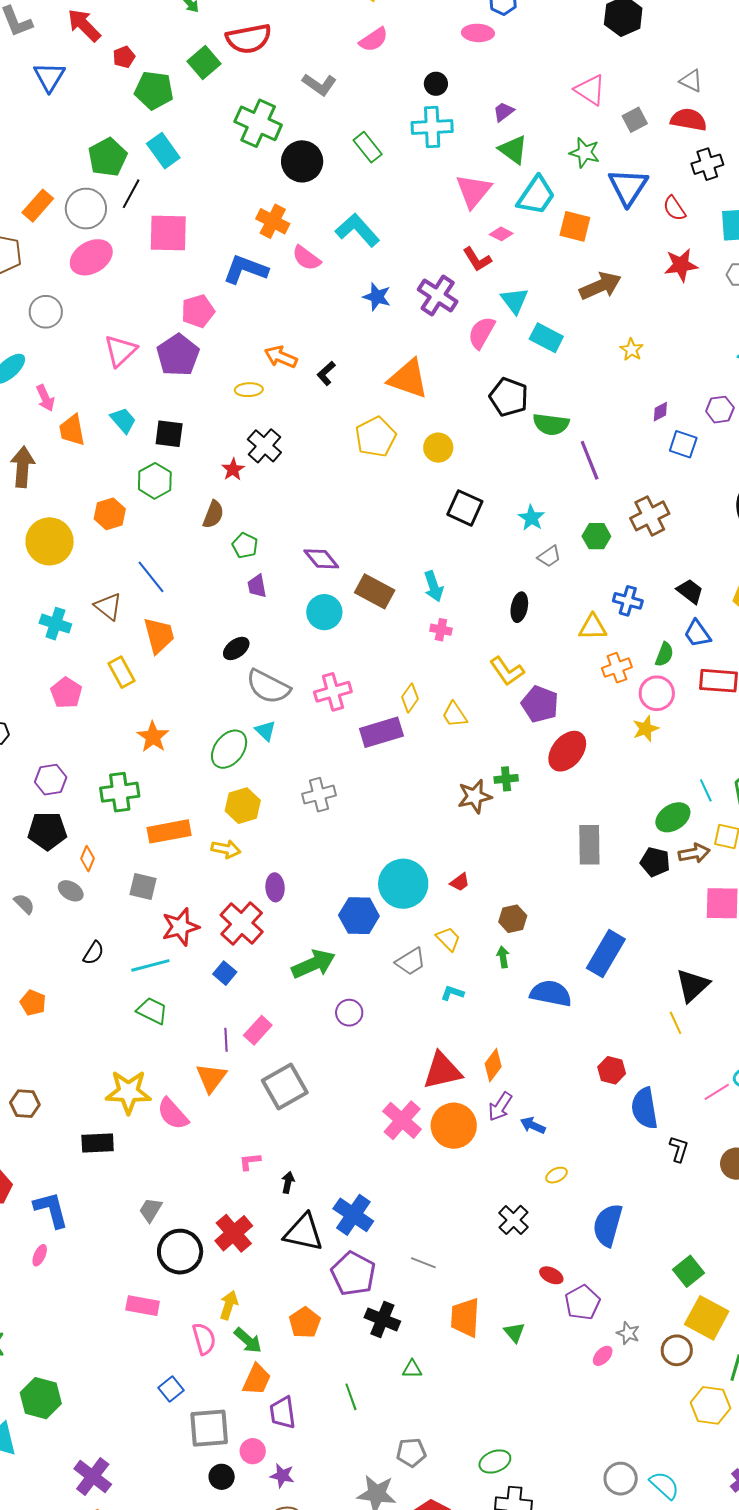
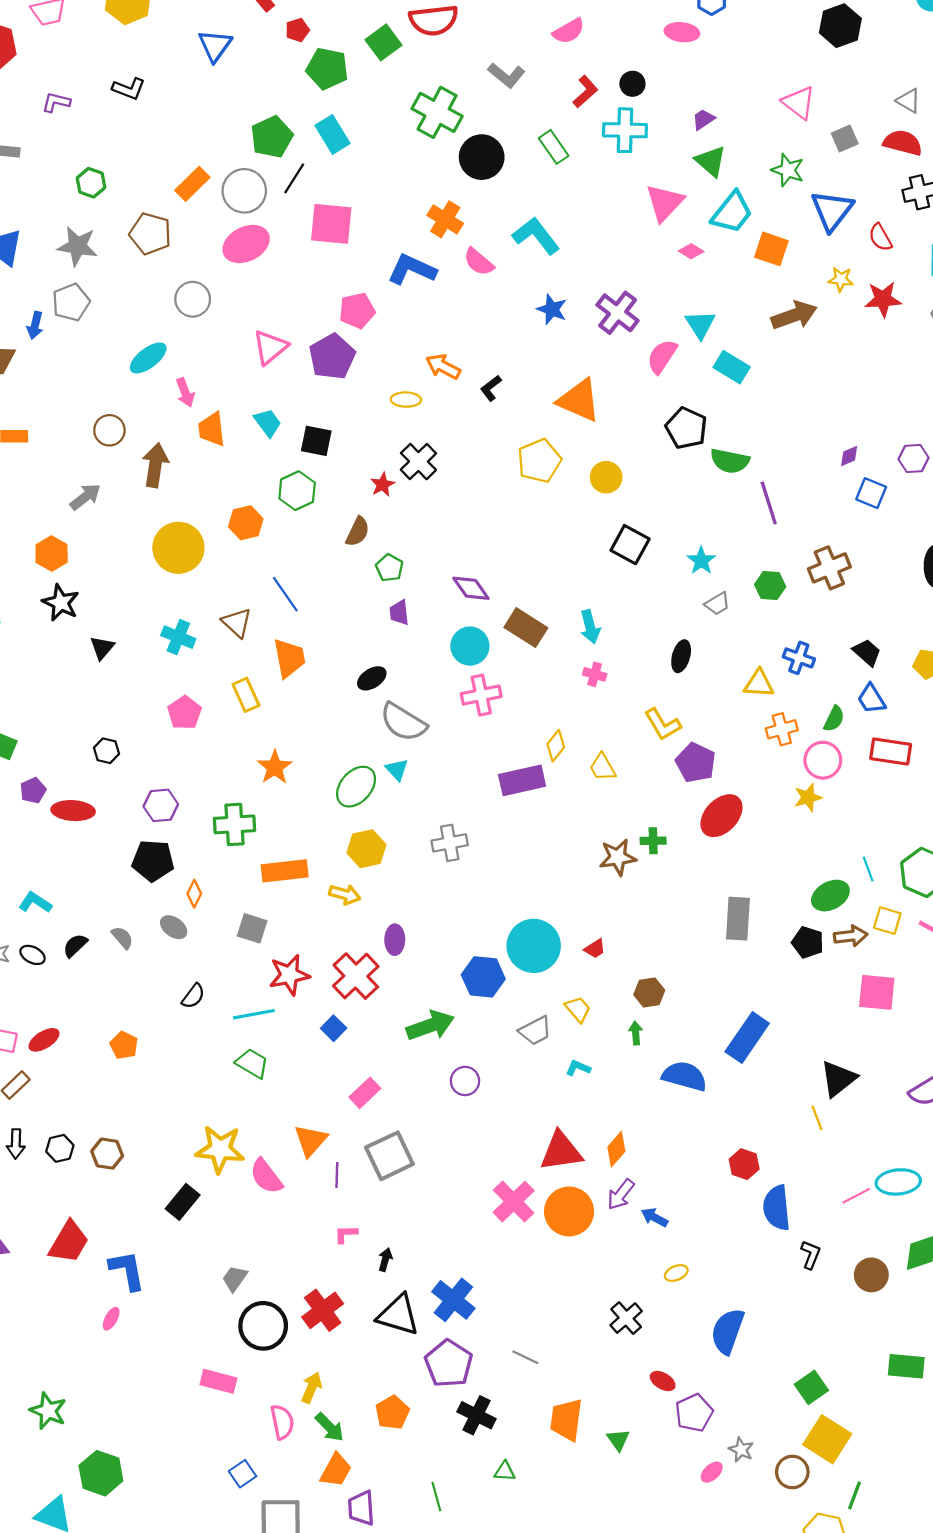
red L-shape: (477, 259) -> (585, 92), moved, turned -104
yellow star: (632, 350) -> (841, 279), moved, turned -30
pink cross: (333, 692) -> (481, 695), moved
purple line: (226, 1040) -> (337, 1175), moved
black rectangle: (98, 1143) -> (183, 1202), turned -52

